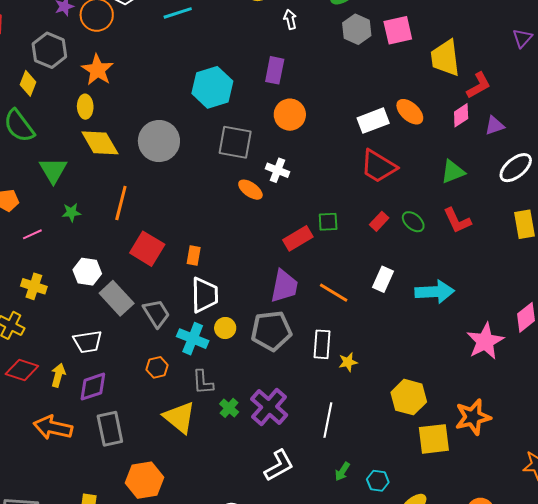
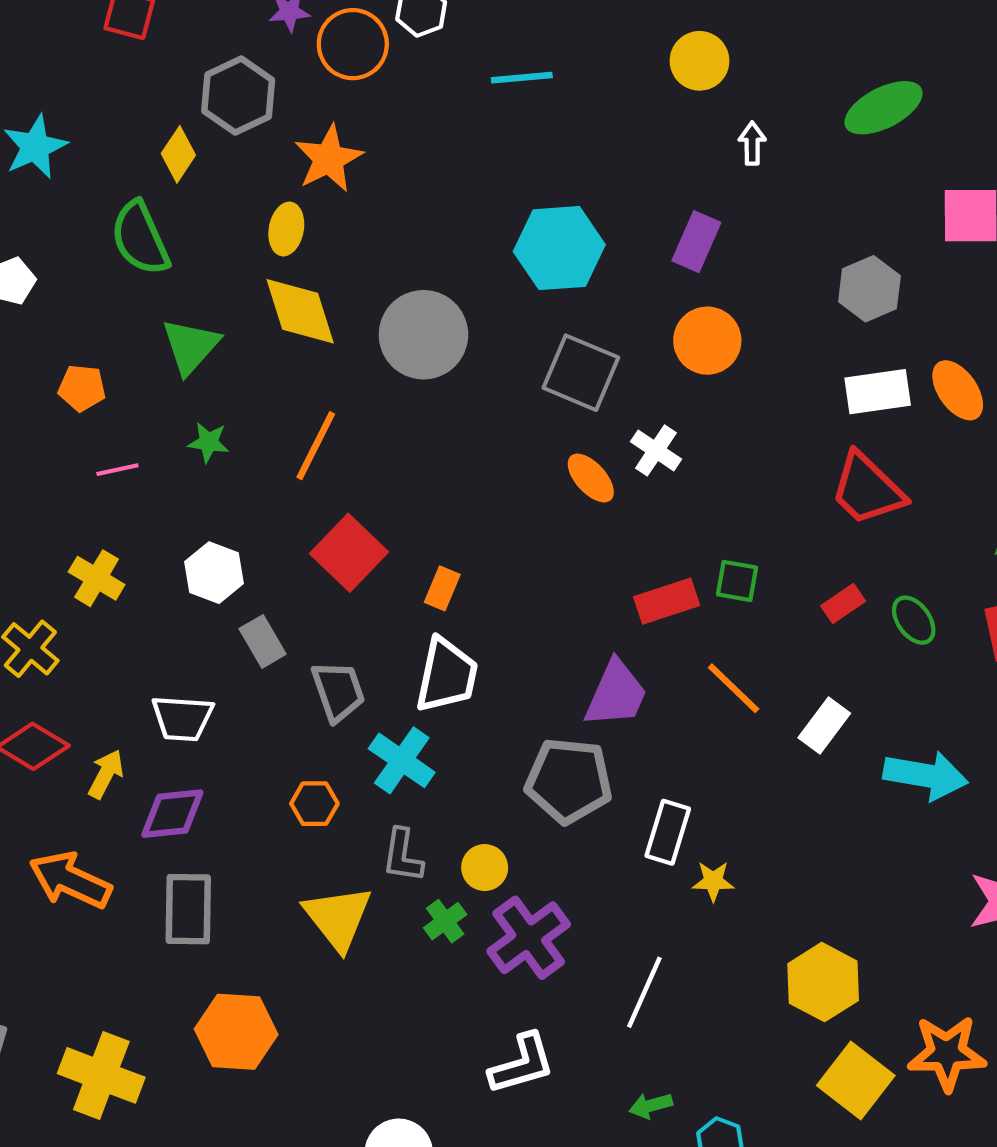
gray hexagon: (357, 29) -> (869, 289), moved
orange line: (334, 293) -> (734, 688), moved
gray rectangle: (117, 298) -> (263, 641), size x0.7
yellow circle: (225, 328) -> (485, 868), moved
yellow square: (434, 439) -> (856, 1081), turned 32
green arrow: (342, 471) -> (651, 1106), turned 30

